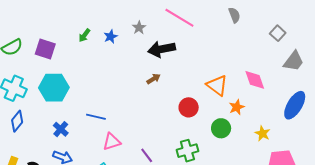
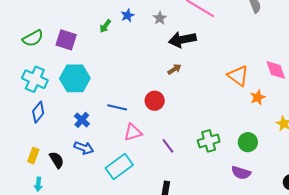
blue star: (111, 37) -> (127, 15), moved
red circle: (189, 107) -> (155, 101), moved
green circle: (221, 128) -> (248, 142), moved

